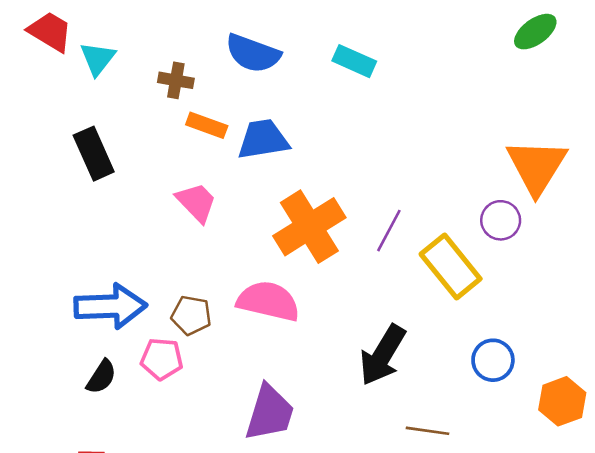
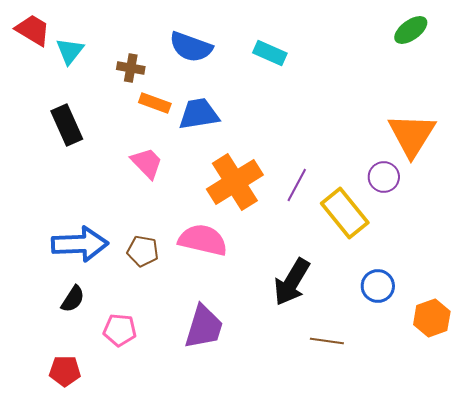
pink pentagon: (162, 359) -> (120, 330), moved

